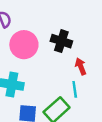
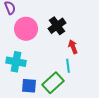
black cross: (61, 41) -> (57, 26), turned 36

